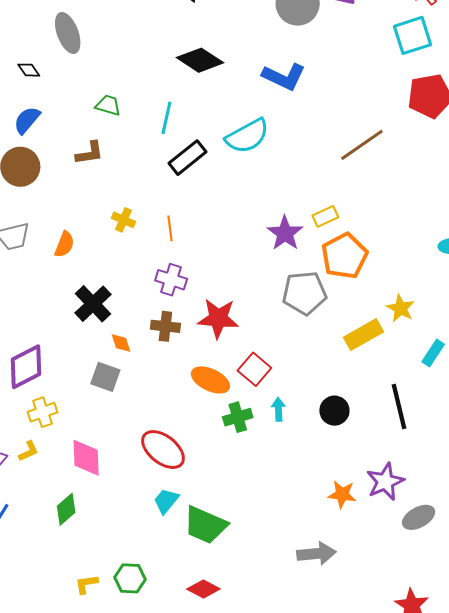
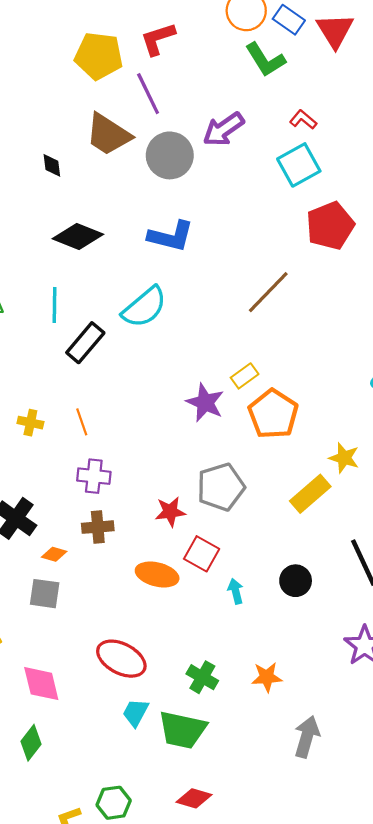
gray pentagon: (304, 293) -> (221, 487), moved
red star: (218, 318) -> (170, 512), moved, size x0.7
orange diamond: (121, 343) -> (54, 554), turned -45
green cross: (238, 417) -> (202, 677), moved, turned -32
orange star: (342, 494) -> (267, 677), moved
gray arrow: (316, 554) -> (307, 737), turned -57

